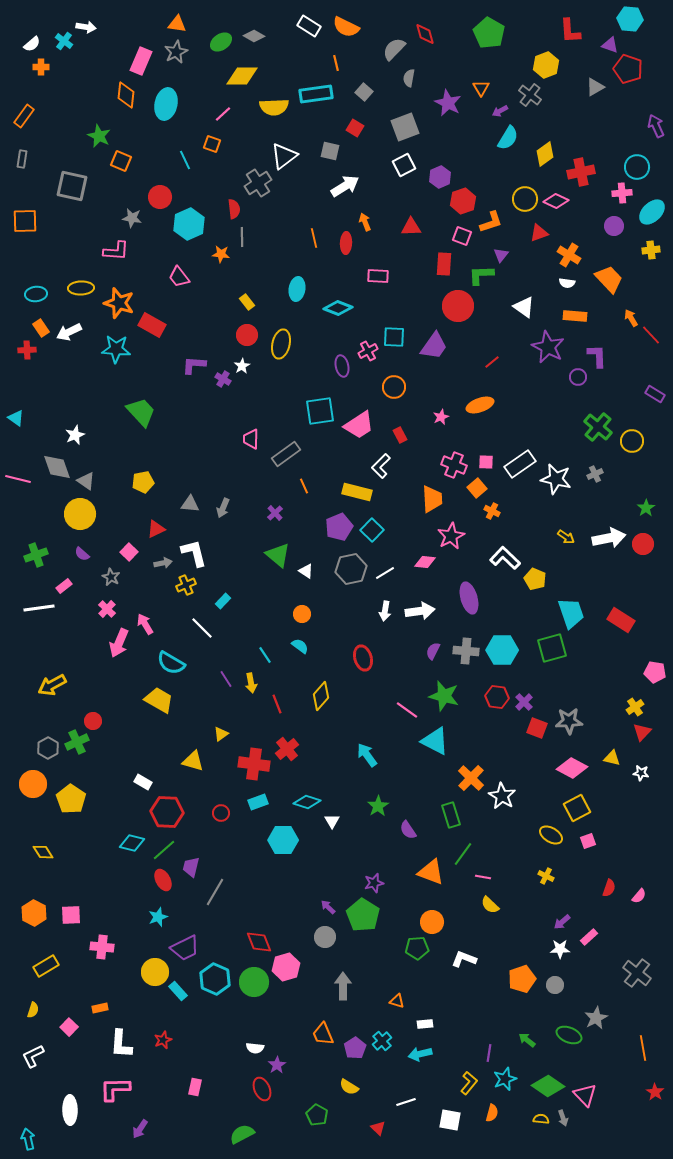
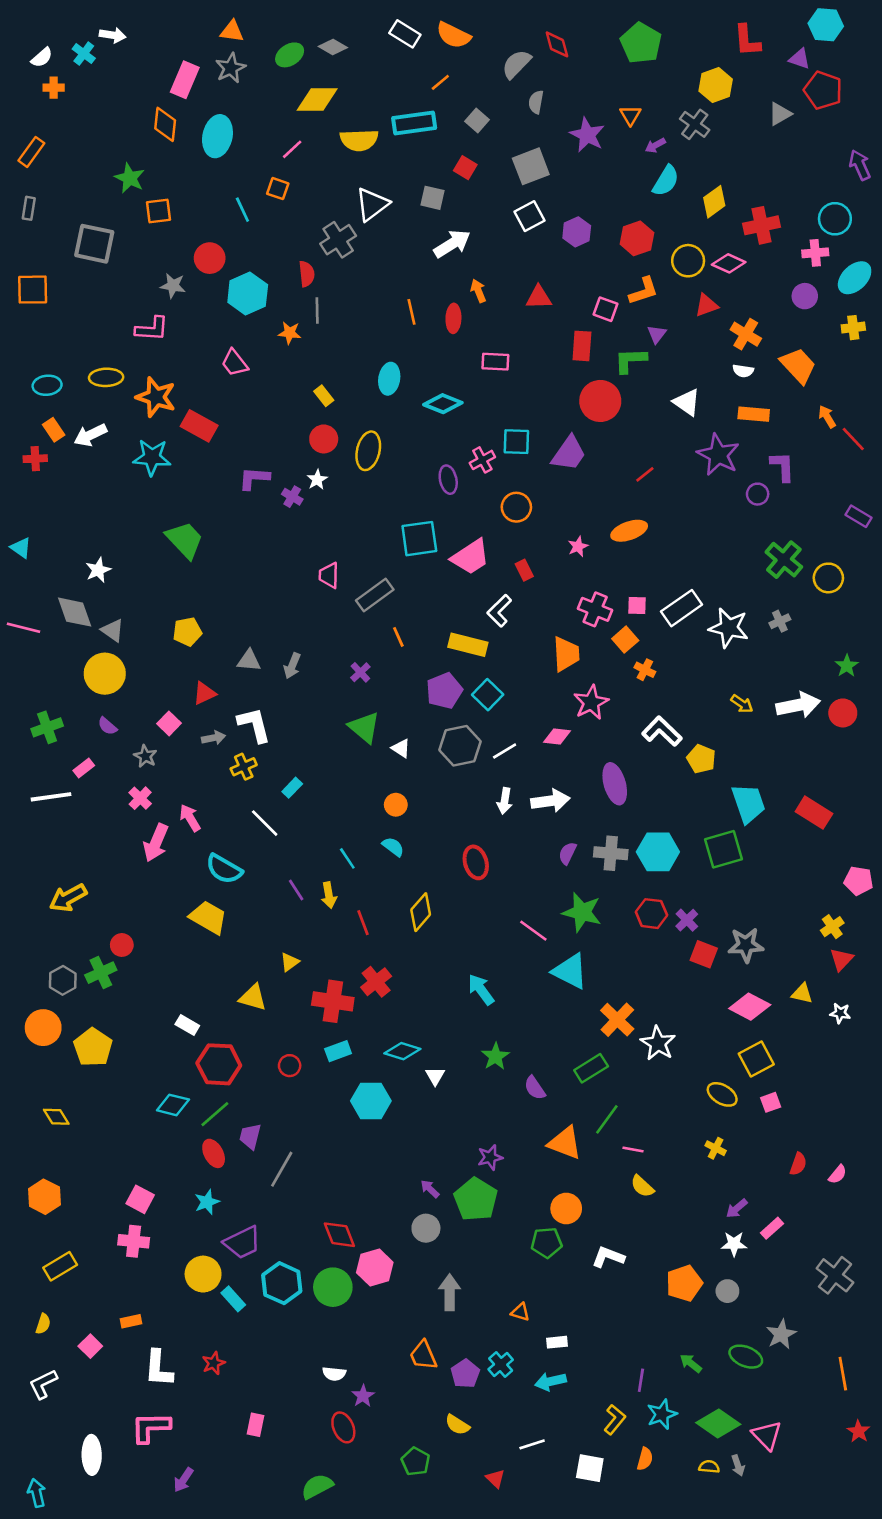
orange line: (336, 63) -> (440, 82), turned 63
orange square: (121, 161) -> (159, 211), turned -30
red hexagon: (463, 201) -> (637, 238), moved
green rectangle: (451, 815) -> (591, 1068), turned 75
pink square: (71, 915) -> (140, 1199), moved, turned 30

